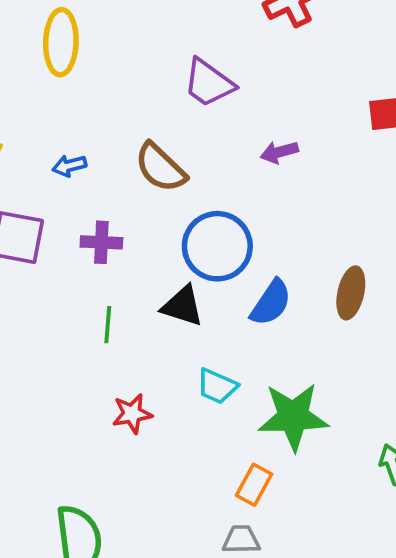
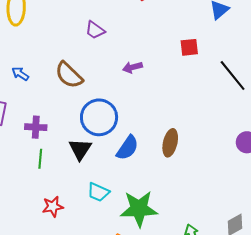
purple trapezoid: (209, 83) -> (95, 30), size x0.7
blue arrow: (69, 166) -> (20, 74), turned 48
purple cross: (101, 242) -> (36, 127), moved
black triangle: (183, 306) -> (80, 149), turned 45

